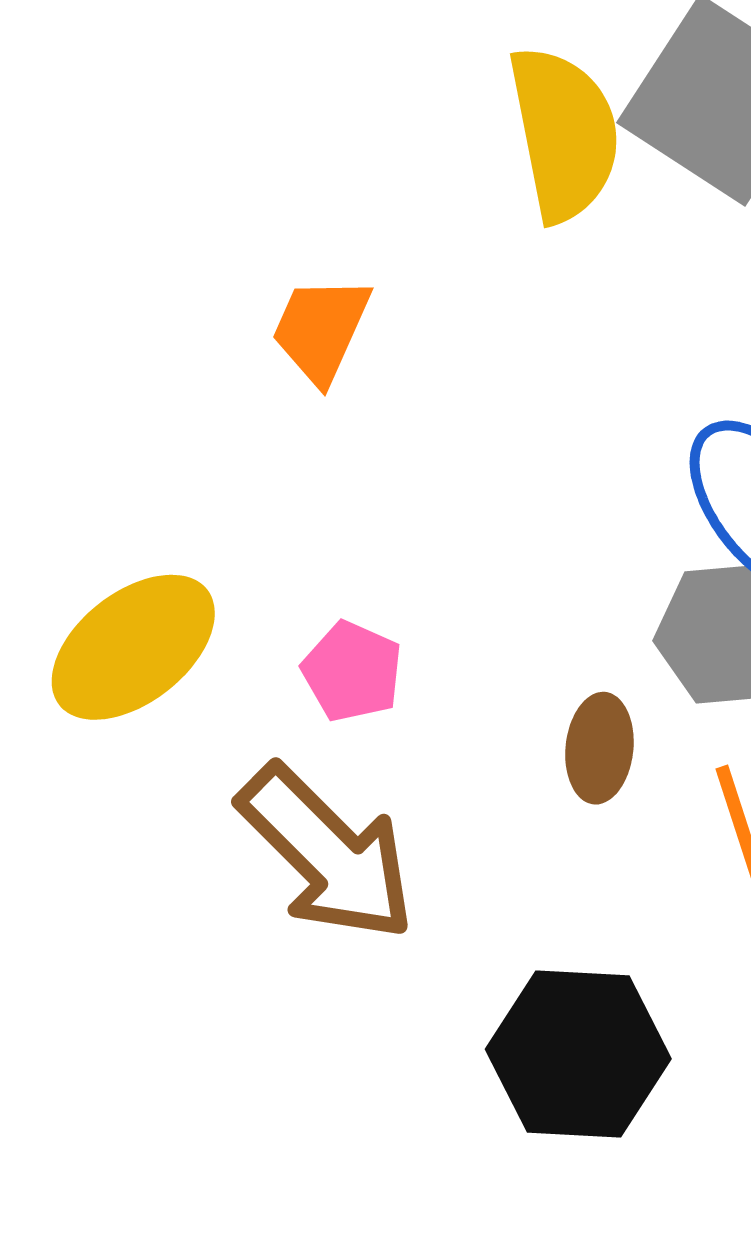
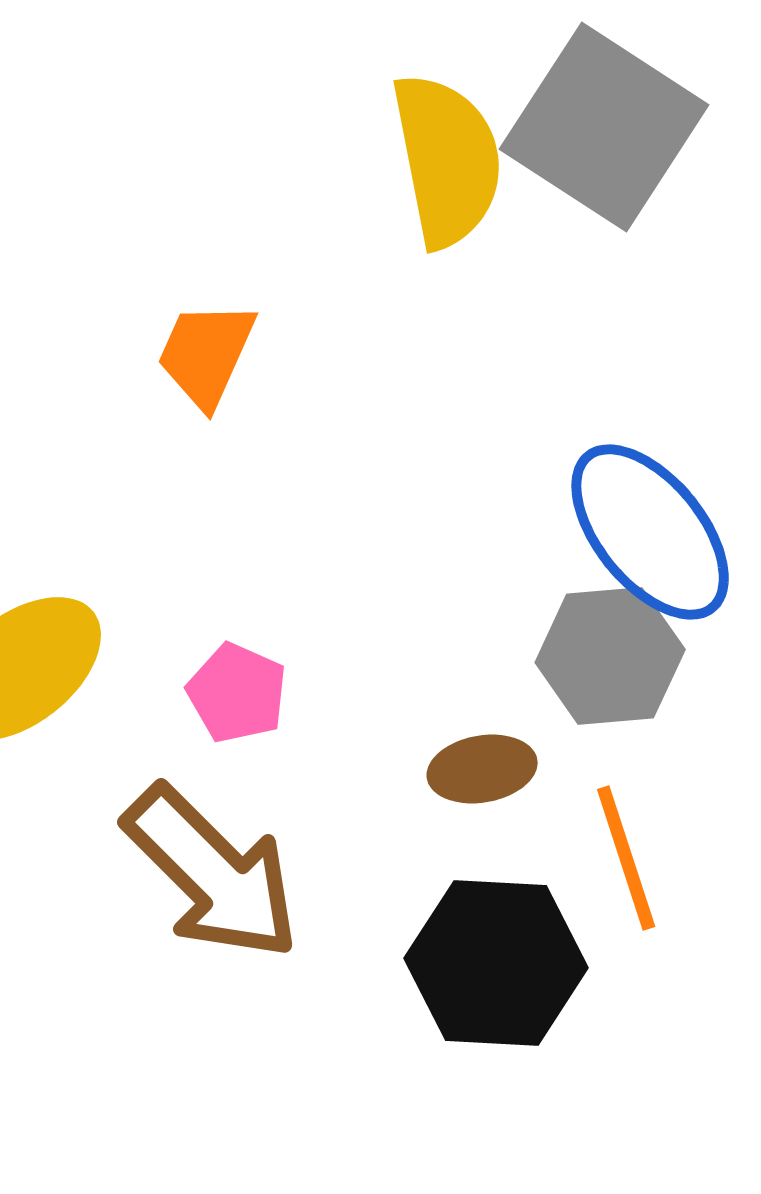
brown ellipse: (599, 748) -> (482, 769), turned 74
black hexagon: (578, 1054) -> (496, 963), moved

